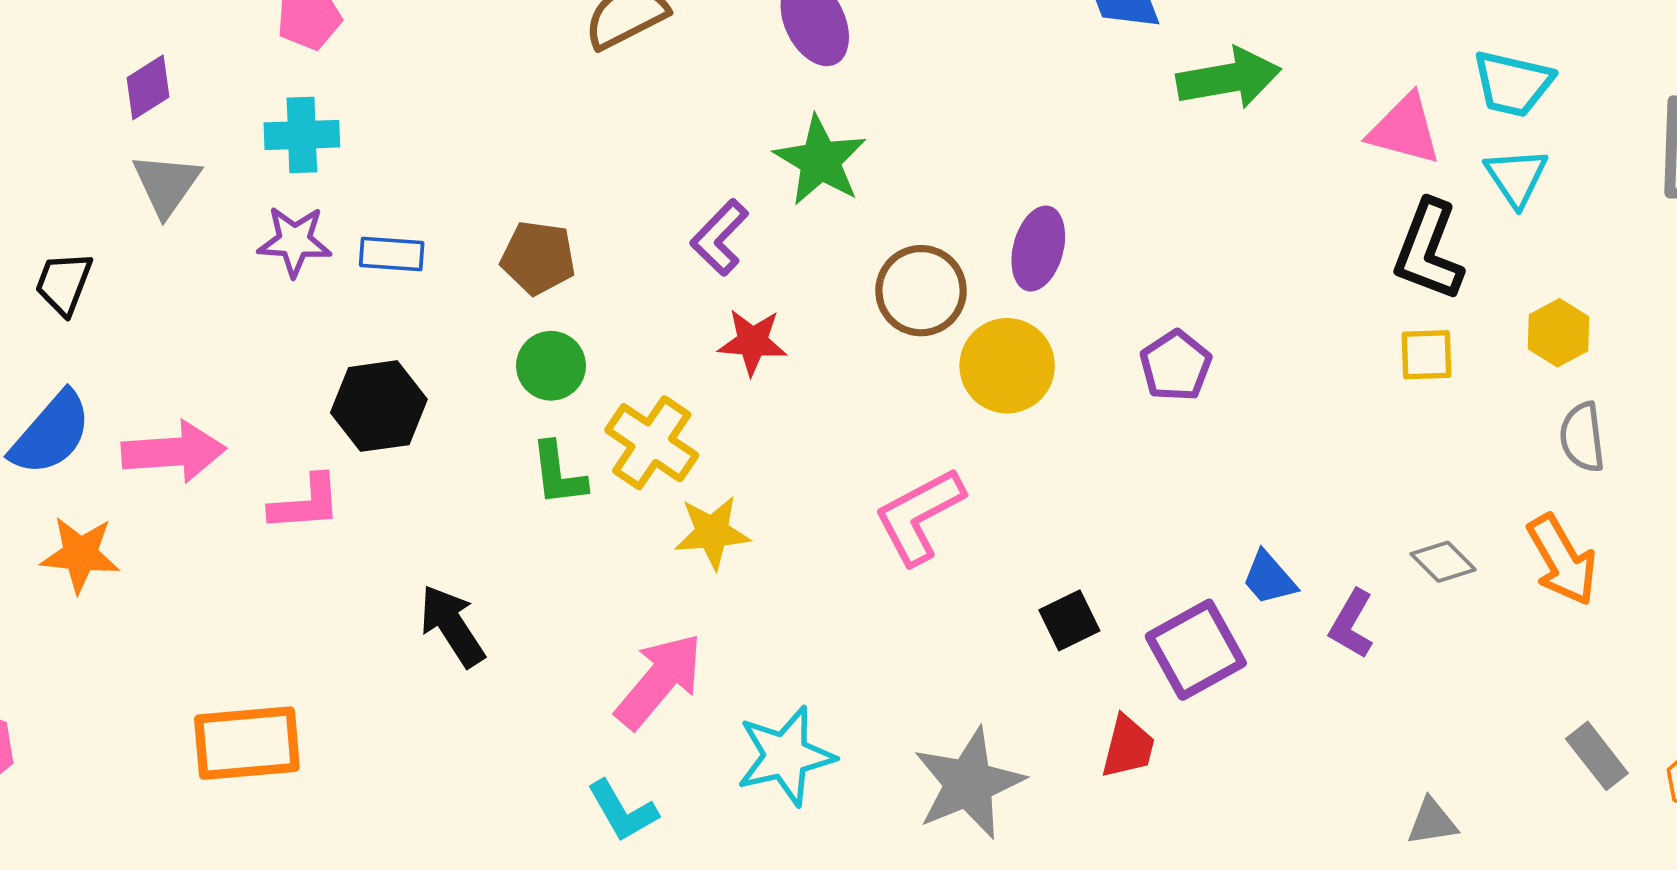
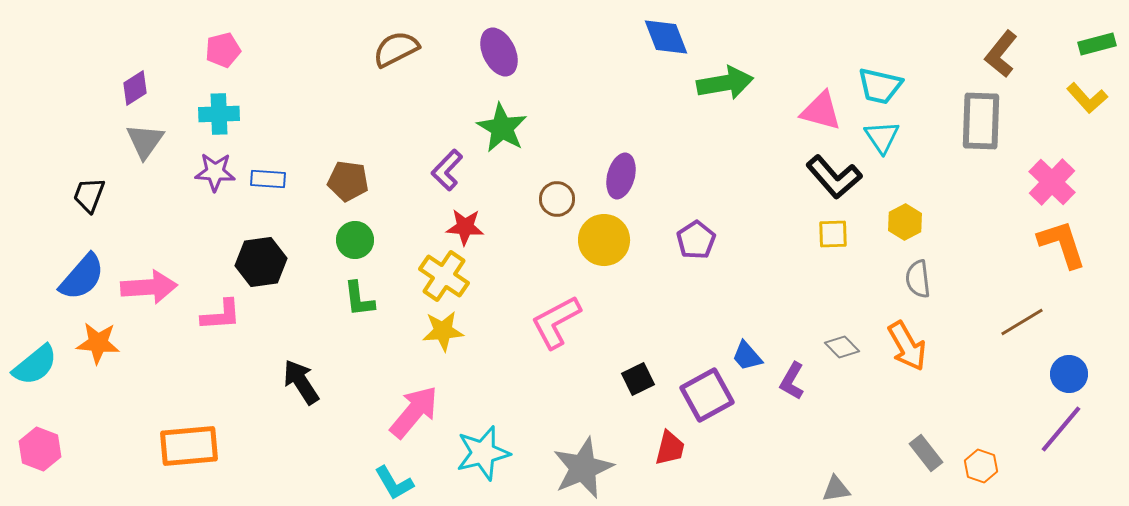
black L-shape: (1428, 250) -> (834, 177), turned -62
brown circle: (921, 291) -> (557, 199), size x0.7
yellow cross: (652, 443) -> (444, 276), moved

